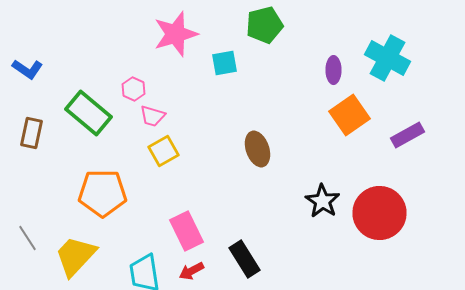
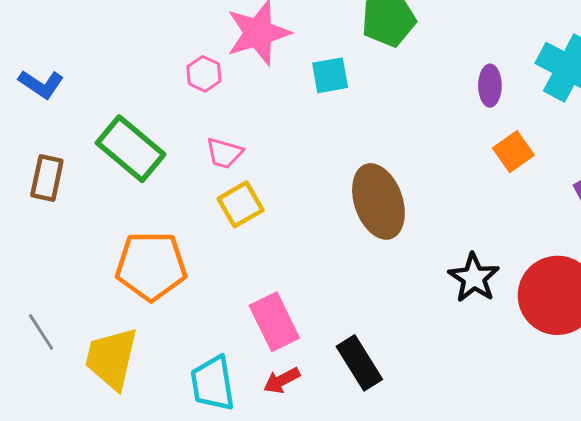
pink hexagon: (134, 89) -> (204, 74), moved
orange square: (350, 115) -> (513, 152), size x0.7
brown ellipse: (258, 149) -> (378, 201), size x1.4
yellow trapezoid: (76, 256) -> (111, 358), turned -30

